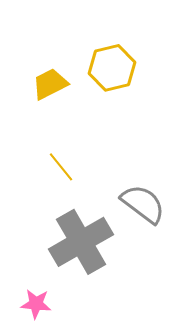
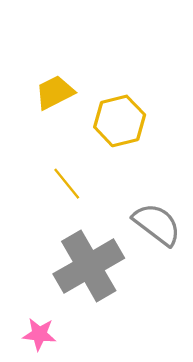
yellow hexagon: (112, 68) -> (120, 121), moved

